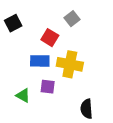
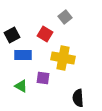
black square: (13, 23) -> (12, 35), moved
blue rectangle: (40, 61) -> (23, 55), moved

